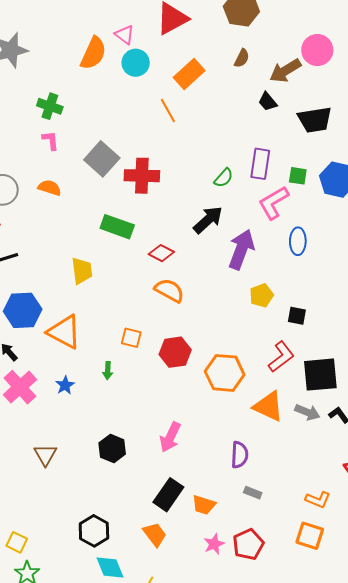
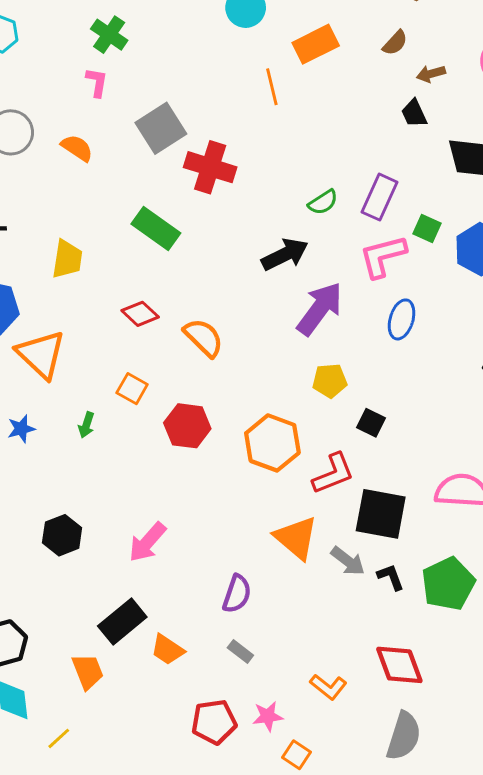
brown arrow: (285, 71) -> (431, 74), moved, size x0.6
red diamond: (161, 253) -> (140, 314), moved
yellow trapezoid: (82, 271) -> (67, 259), moved
orange hexagon: (225, 373) -> (272, 443), moved
orange square: (310, 536) -> (296, 755), moved, size x0.7
pink star: (214, 544) -> (268, 716), moved

